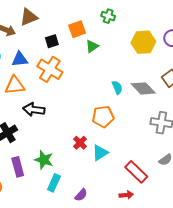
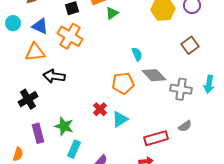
blue triangle: (20, 59) -> (40, 26), turned 30
gray diamond: (143, 88) -> (154, 75), moved
red rectangle: (136, 172) -> (156, 138), turned -60

